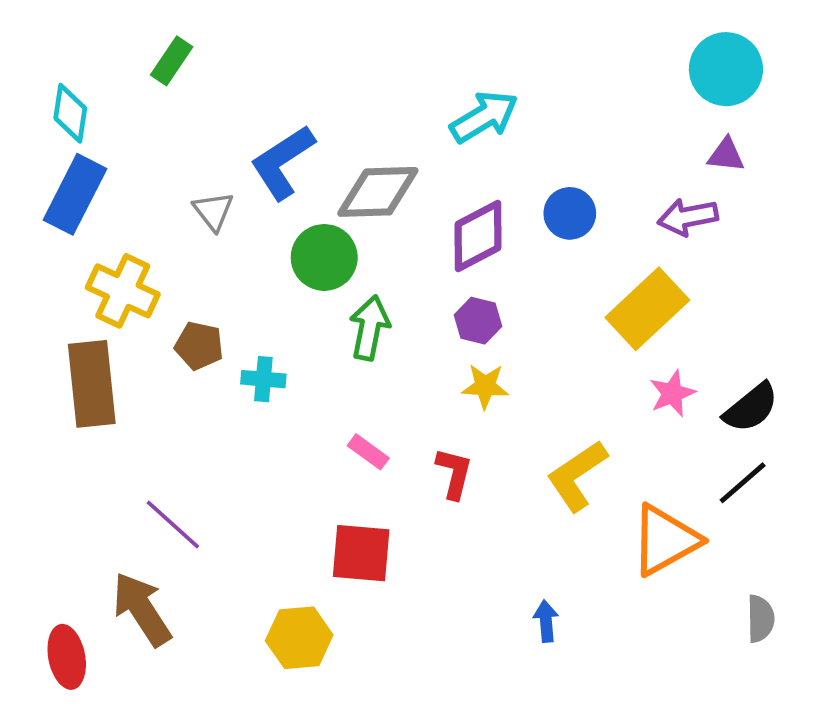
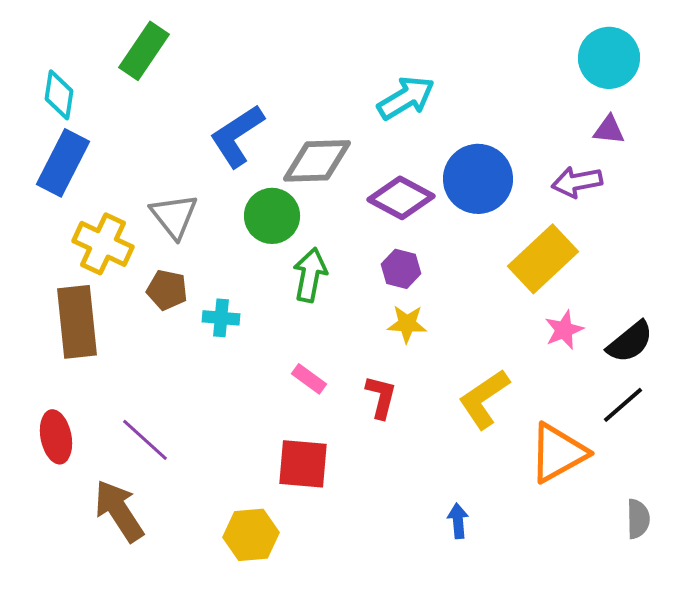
green rectangle: (172, 61) -> (144, 51), size x1.4
gray triangle: (213, 211) -> (174, 216), moved, size x1.4
blue circle: (570, 213) -> (478, 179), size x1.6
purple diamond: (478, 236) -> (401, 198), turned 56
red ellipse: (67, 657) -> (56, 437), moved

